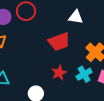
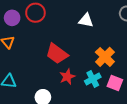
red trapezoid: (59, 42) -> (57, 54), moved, turned 55

